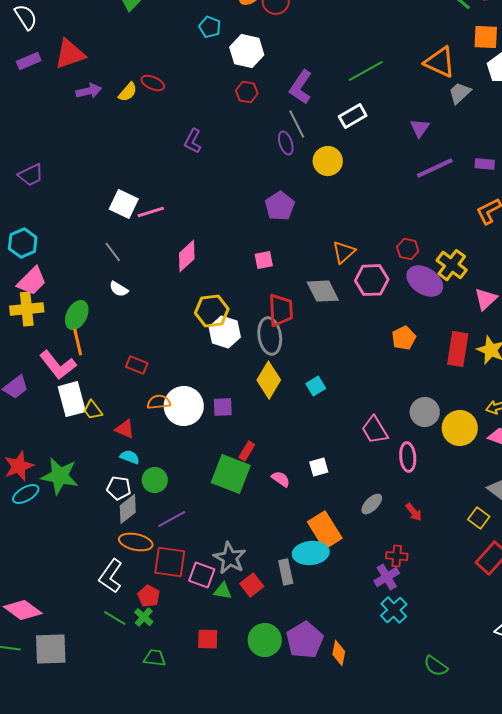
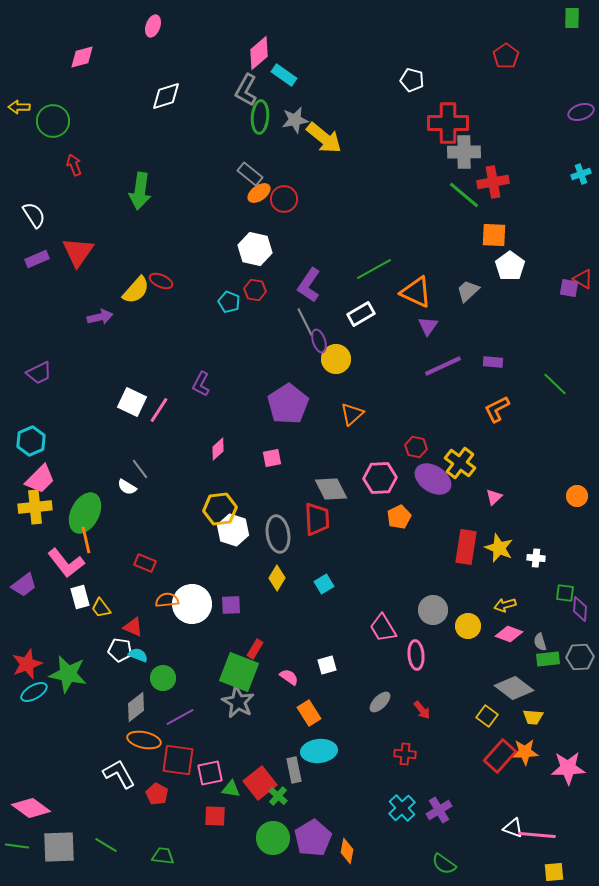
cyan pentagon: (210, 27) -> (229, 302), moved
red triangle: (70, 54) -> (78, 252), turned -36
orange triangle: (440, 62) -> (416, 292), moved
purple arrow: (89, 91) -> (100, 317), moved
yellow semicircle: (128, 92) -> (136, 290), size x1.4
purple L-shape: (193, 141) -> (201, 384), moved
purple ellipse: (286, 143) -> (319, 341), moved
purple pentagon: (280, 206) -> (288, 404), size x1.4
pink line: (151, 212) -> (159, 410), turned -40
gray line: (113, 252) -> (140, 469), moved
orange triangle: (344, 252) -> (352, 414), moved
pink diamond: (187, 256) -> (218, 449), moved, size x0.7
pink triangle: (486, 299) -> (494, 497), size x0.7
red trapezoid: (281, 310) -> (317, 519), moved
green ellipse: (77, 315) -> (85, 513), size x1.4
orange pentagon: (404, 338) -> (399, 517), moved
yellow diamond: (269, 380) -> (277, 578), size x0.7
white rectangle: (72, 399) -> (80, 597), size x0.7
yellow circle: (460, 428) -> (468, 626), size x0.7
white pentagon: (119, 488) -> (120, 650), moved
orange rectangle: (325, 530) -> (309, 713), moved, size x0.7
gray star: (230, 558) -> (238, 702), moved
pink square: (202, 575) -> (210, 773), turned -32
white L-shape: (111, 576) -> (119, 774), turned 116
purple cross: (387, 577) -> (439, 810), moved
red square: (252, 585) -> (260, 783), size x1.4
green cross: (144, 617) -> (278, 796), moved
green line: (115, 618) -> (106, 845), moved
red square: (208, 639) -> (215, 816), moved

